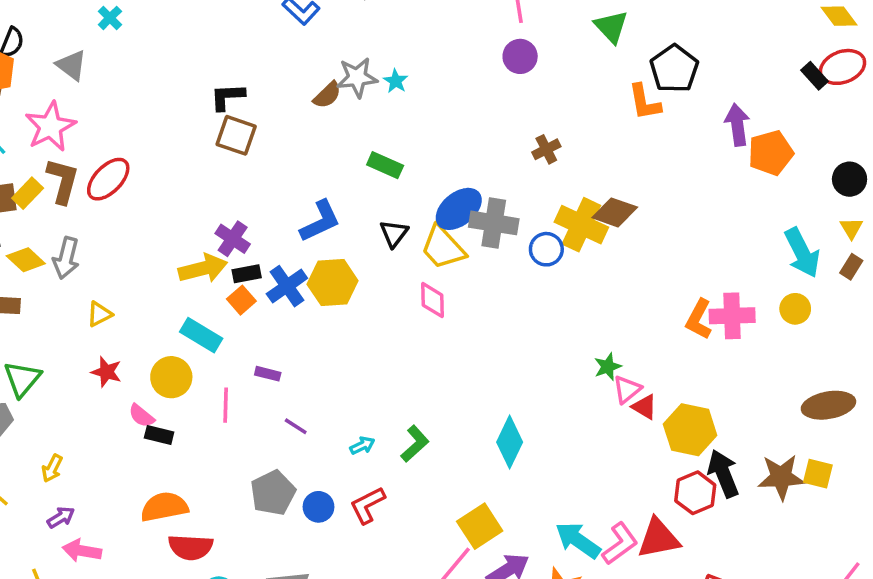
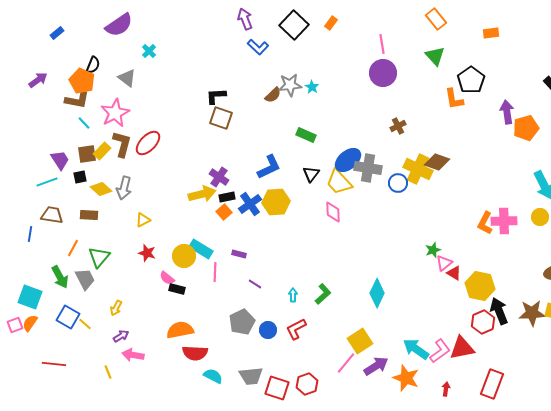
purple circle: (520, 56) -> (383, 73), size x1.4
cyan rectangle: (201, 335) -> (201, 249), moved
cyan arrow: (362, 446) -> (293, 295), turned -64

